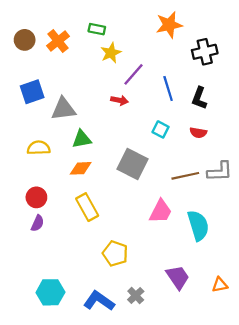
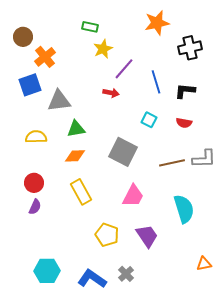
orange cross: (58, 41) -> (45, 57), moved
black L-shape: (199, 98) -> (185, 91), turned 75
pink trapezoid: (160, 211) -> (133, 196), moved
purple trapezoid: (178, 277) -> (147, 236), moved

